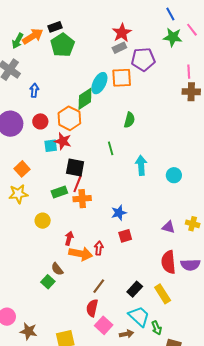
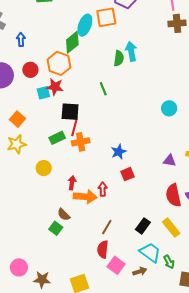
cyan arrow: (141, 165) -> (131, 51), moved

